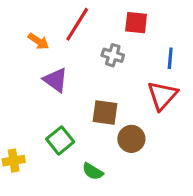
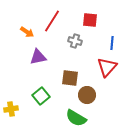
purple triangle: (55, 80) -> (38, 57), turned -48
green semicircle: (93, 171) -> (76, 118), moved, size x1.5

